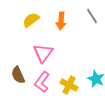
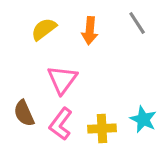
yellow cross: (69, 85) -> (102, 129), turned -30

